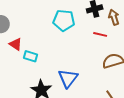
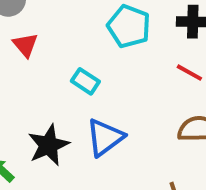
cyan rectangle: (30, 56) -> (85, 81), moved

